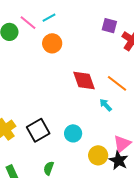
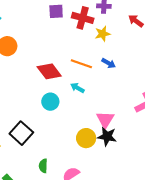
cyan circle: (73, 133) -> (50, 102), moved

